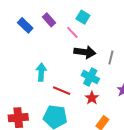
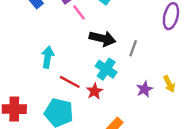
pink line: (72, 32) -> (79, 12), moved
red star: (92, 98) -> (95, 91), moved

